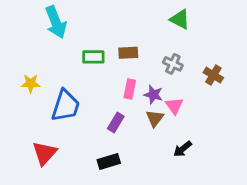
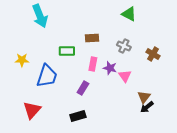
green rectangle: (93, 57) -> (67, 51), moved
brown triangle: (155, 118) -> (144, 97), moved
black arrow: (183, 149) -> (147, 107), moved

